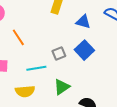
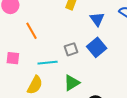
blue triangle: (83, 22) -> (97, 19), turned 35
yellow semicircle: (25, 91) -> (35, 85), turned -60

